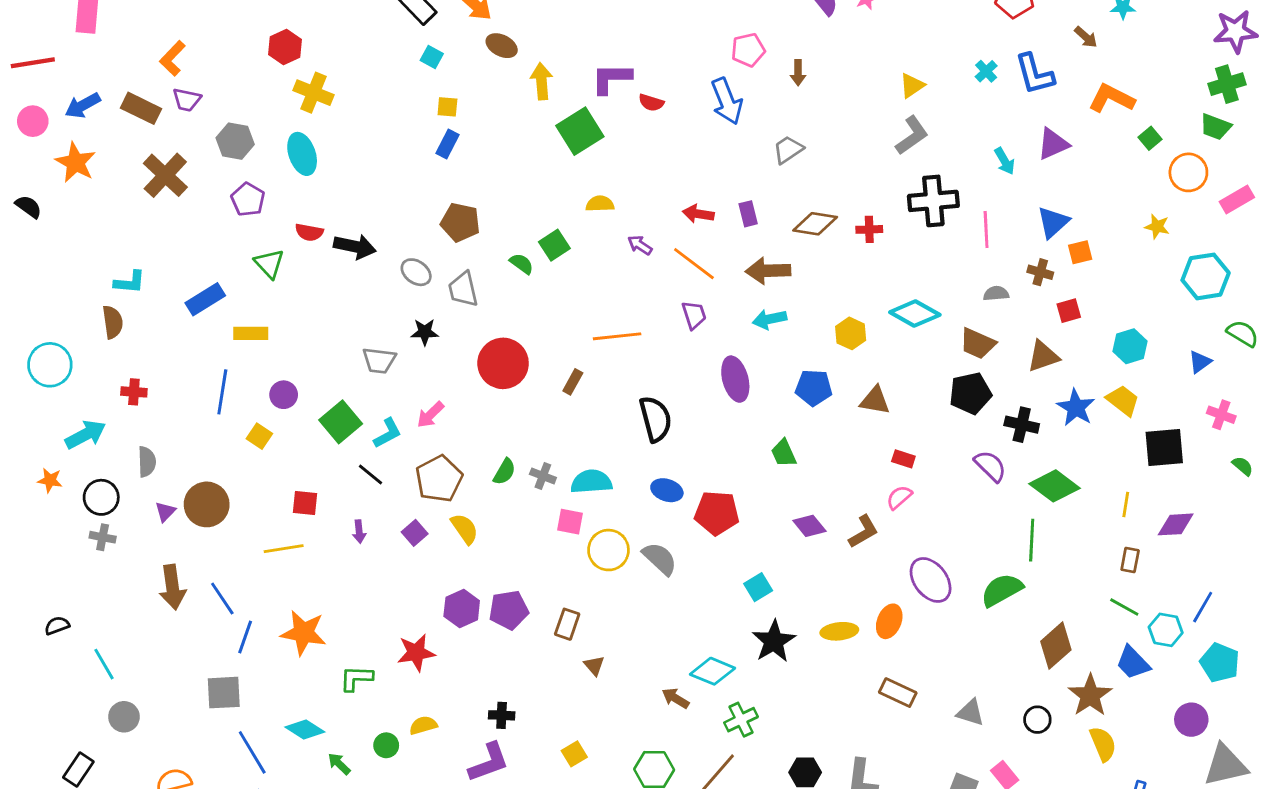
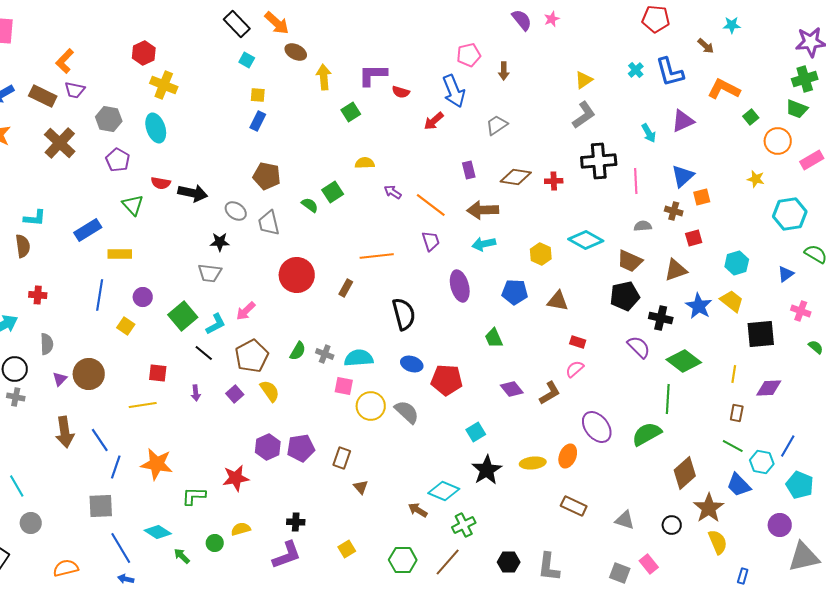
green square: (580, 131) -> (351, 112), size x0.6
red arrow: (698, 214) -> (434, 121), moved, turned -50
black star: (425, 332) -> (220, 242), moved

